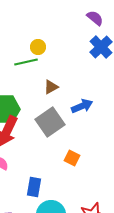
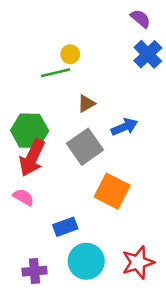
orange square: (72, 158) -> (112, 191), size x1.8
blue rectangle: (34, 187) -> (65, 227), turned 60

